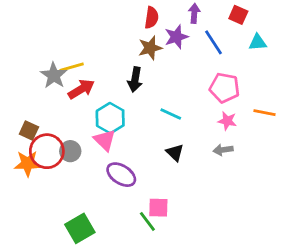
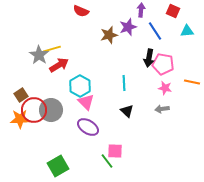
red semicircle: (152, 18) -> (81, 11), moved, turned 105
black arrow: (135, 80) -> (149, 58), moved
cyan line: (171, 114) -> (124, 83), turned 63
brown square: (29, 131) -> (21, 95), turned 32
pink triangle: (105, 140) -> (86, 102), moved
gray circle: (70, 151) -> (51, 110), size x1.5

